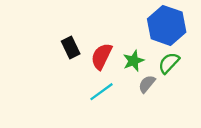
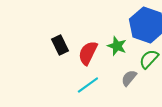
green star: (134, 61) -> (117, 46), moved, turned -30

